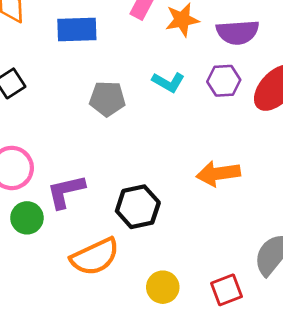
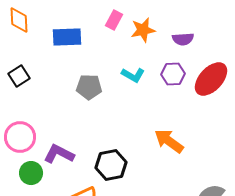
purple semicircle: (238, 32) -> (183, 39), size x0.7
orange arrow: (218, 174) -> (169, 141), turned 44
purple L-shape: (66, 192) -> (59, 154), turned 40

